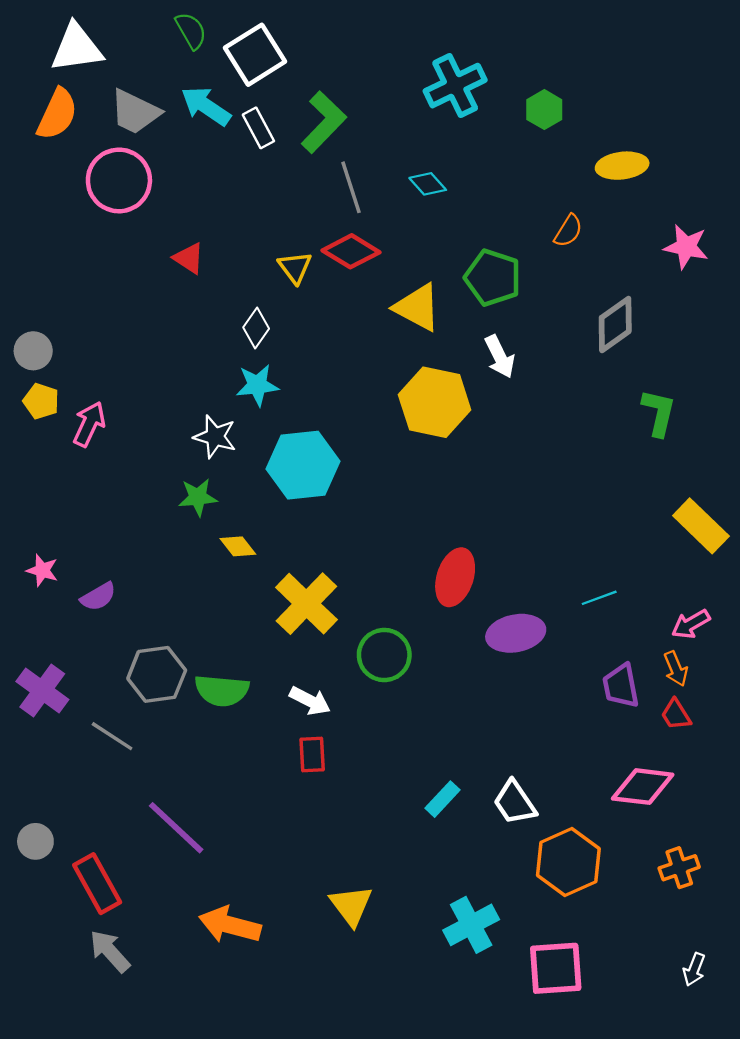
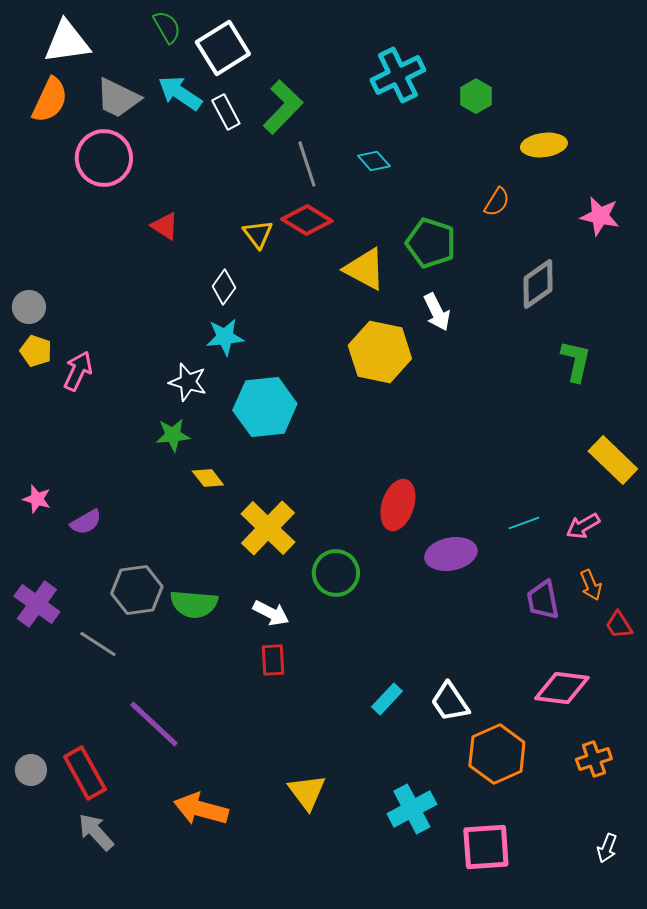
pink arrow: (691, 624) -> (583, 526), moved
red trapezoid: (676, 714) -> (619, 625), moved
gray circle: (35, 841) -> (31, 770), moved

